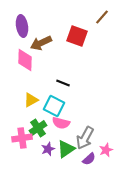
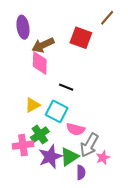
pink diamond: (25, 60) -> (40, 63), moved
pink semicircle: (61, 123) -> (76, 129), moved
purple star: (48, 149) -> (50, 157), size x1.6
pink star: (106, 150) -> (103, 158), moved
purple semicircle: (89, 159) -> (81, 172), moved, turned -48

